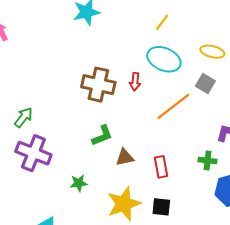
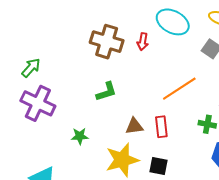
orange line: (173, 106) -> (179, 89), moved
brown triangle: (125, 157) -> (134, 126), moved

